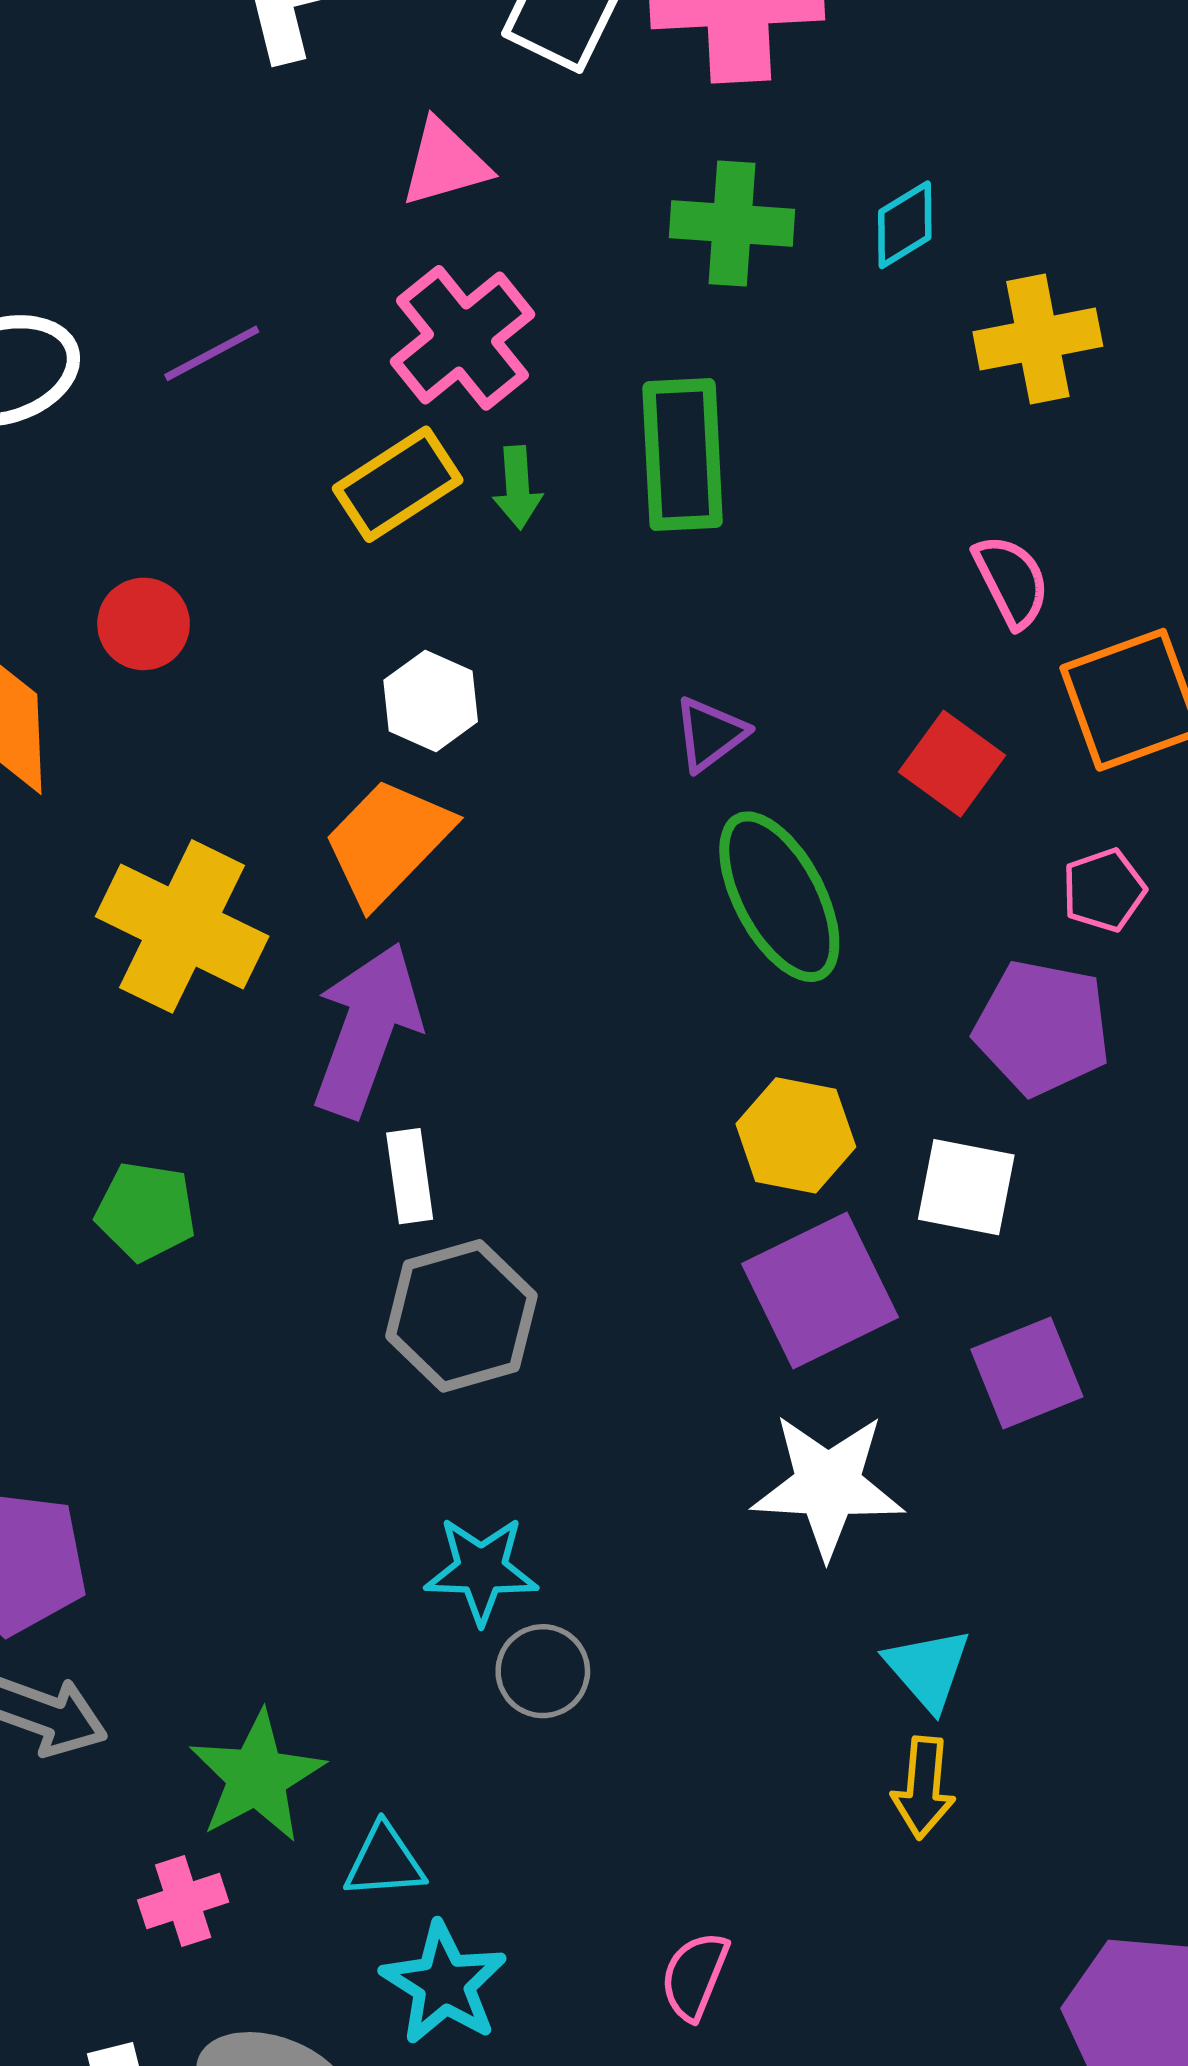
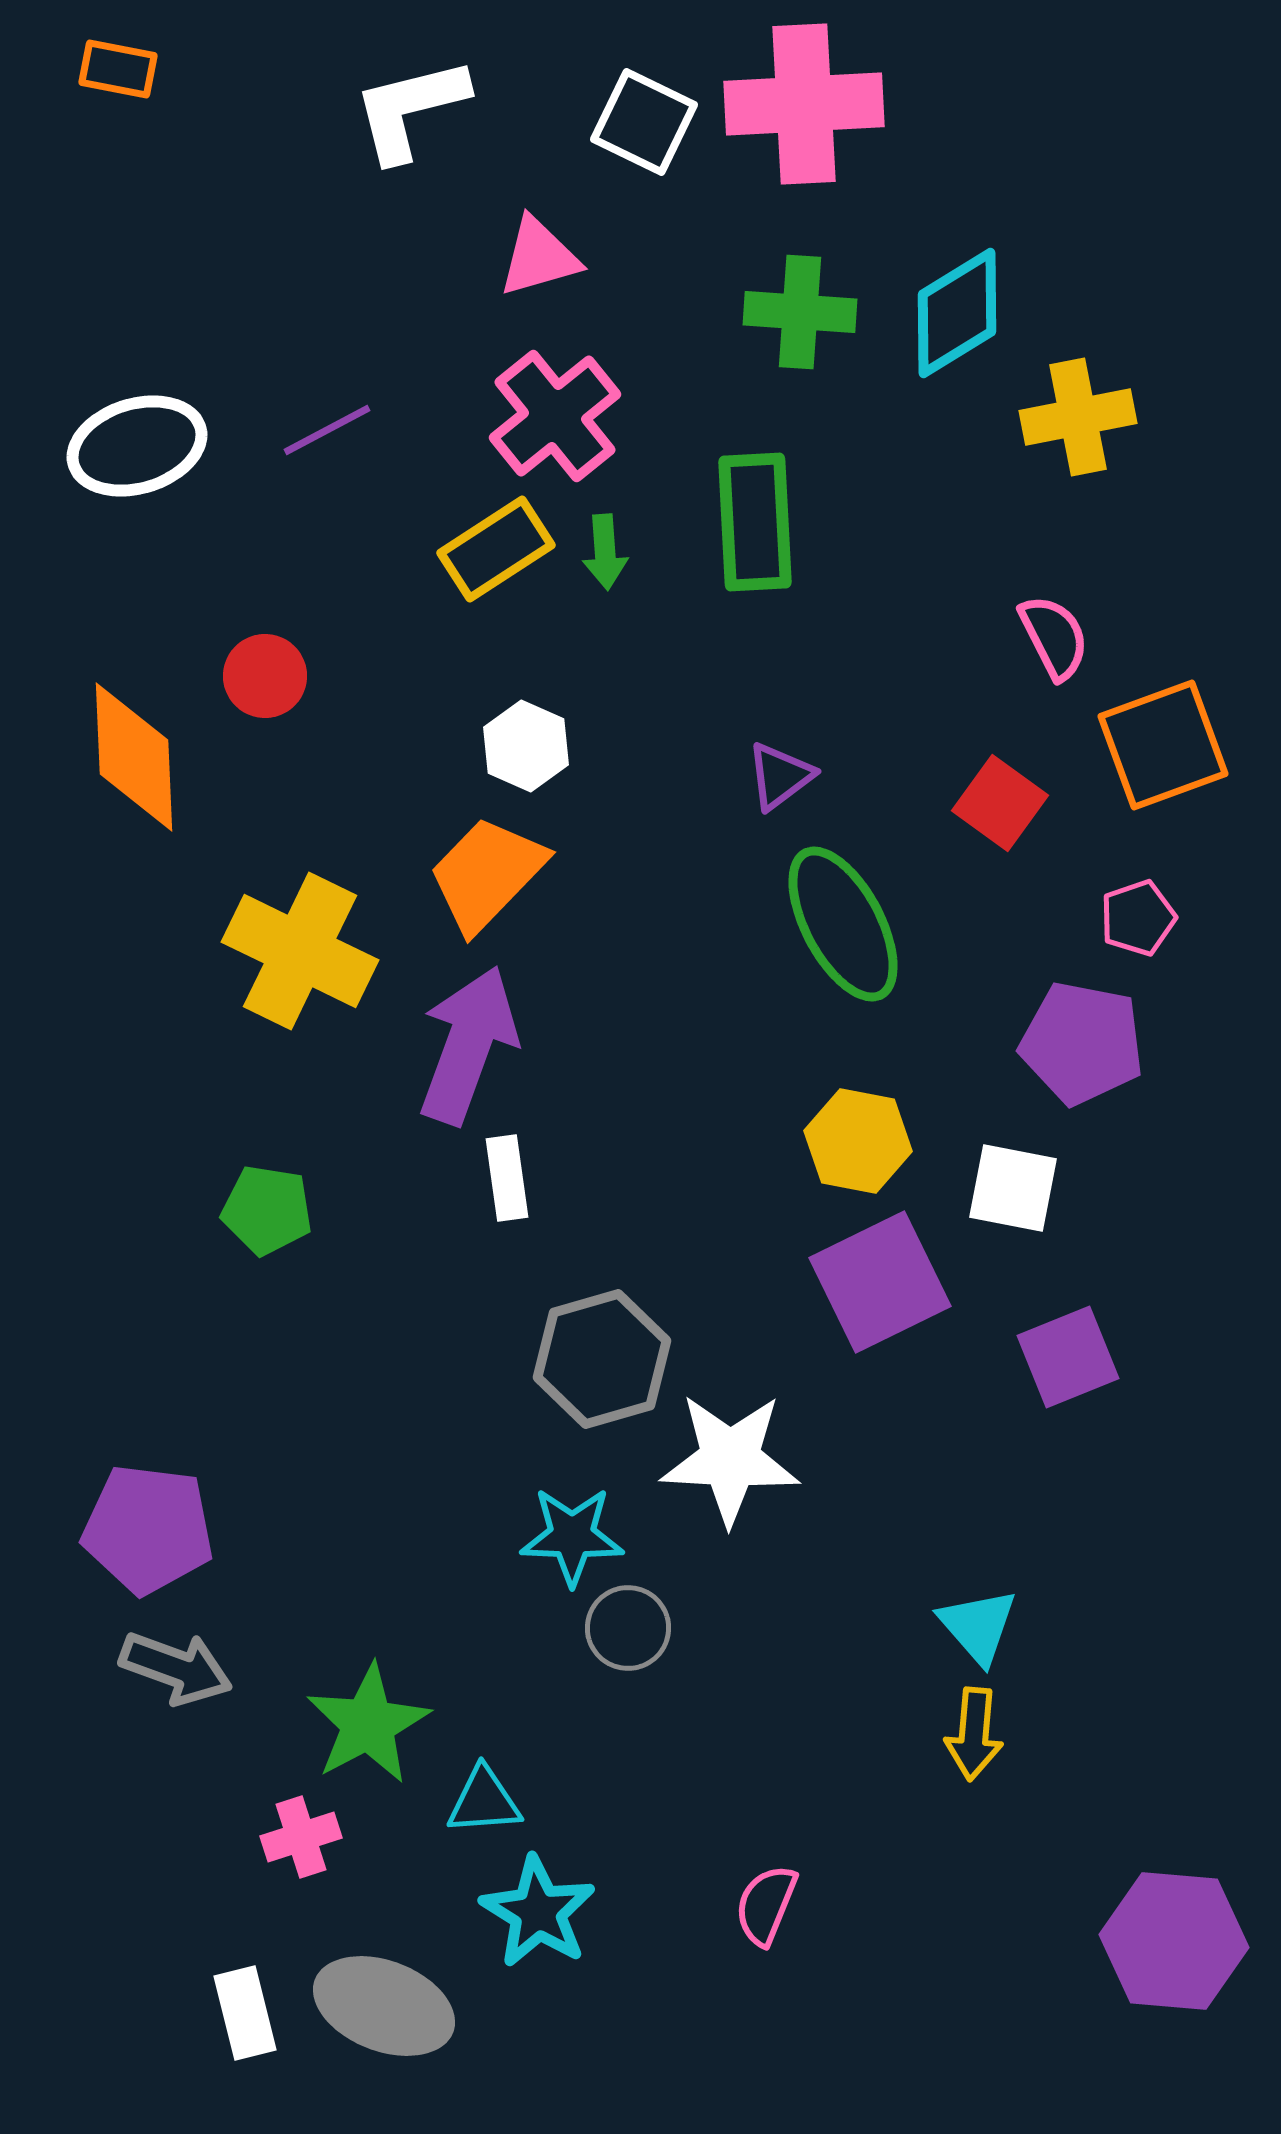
cyan diamond: (905, 225) -> (957, 313), size x1.6
gray hexagon: (461, 1316) -> (602, 1359), moved
white star: (828, 1485) -> (730, 1459), moved

